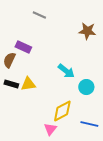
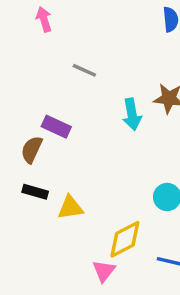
cyan arrow: (66, 71) -> (132, 114), moved, turned 42
yellow triangle: (28, 84) -> (70, 208), moved

